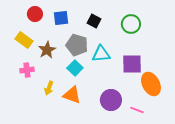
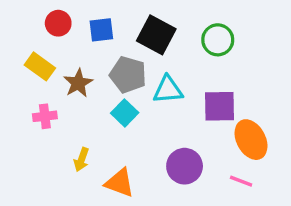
black square: (94, 21) -> (156, 35), size x1.6
yellow arrow: (49, 88) -> (81, 160), moved
orange triangle: (72, 95) -> (120, 183), moved
pink line: (137, 110) -> (241, 181), moved

